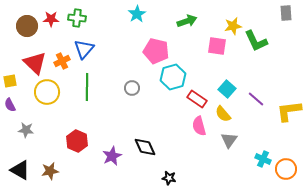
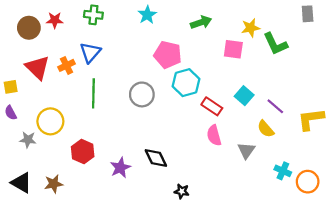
green cross: (77, 18) -> (93, 15), moved
gray circle: (132, 88) -> (142, 94), size x1.5
yellow circle: (47, 92) -> (50, 121), moved
yellow semicircle: (223, 114) -> (266, 129), moved

